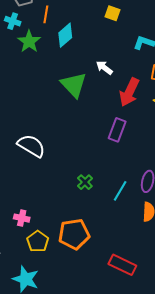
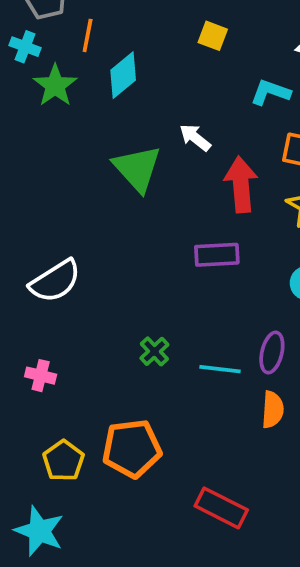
red arrow: (129, 92) -> (241, 184), turned 148
purple rectangle: (117, 130) -> (217, 255), turned 65
white semicircle: (31, 146) -> (55, 281), turned 116
cyan line: (120, 191) -> (220, 369), turned 65
pink cross: (22, 218) -> (41, 376), moved

